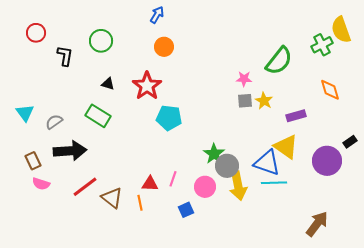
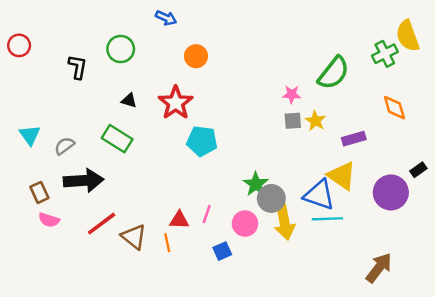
blue arrow: (157, 15) -> (166, 18), moved, turned 84
red circle: (36, 33) -> (19, 45), moved

